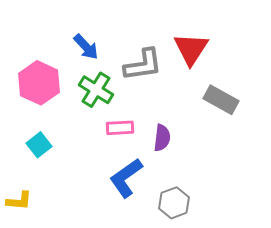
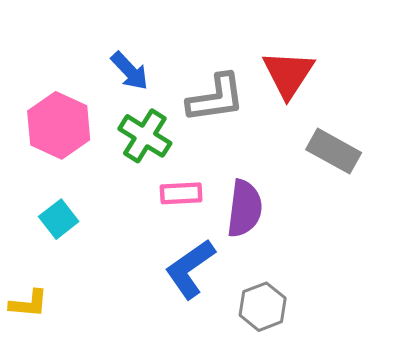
purple semicircle: (162, 138) -> (245, 208), size x1.4

